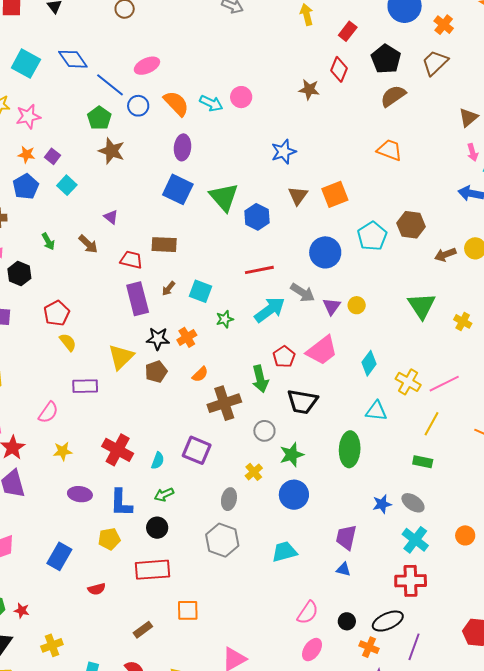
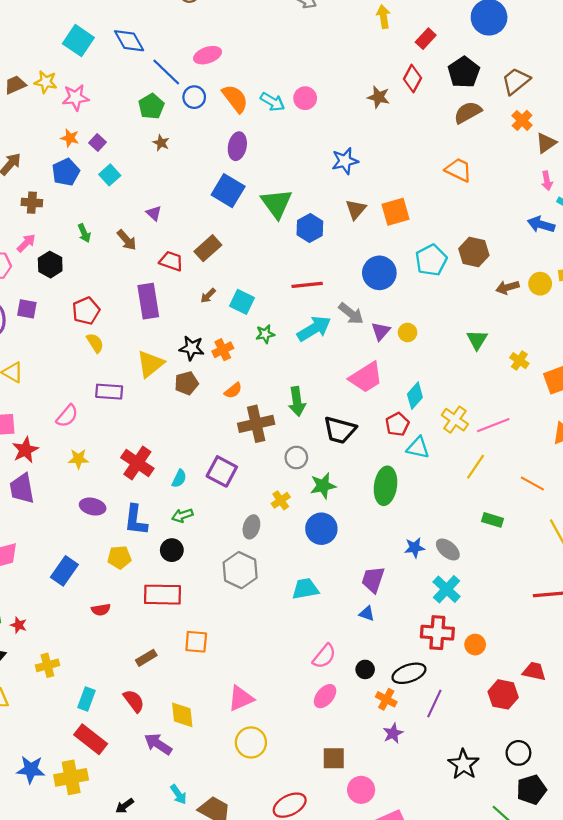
orange cross: (444, 25) -> (522, 120), moved
brown star: (112, 151) -> (161, 143), size x0.6
brown rectangle: (164, 245) -> (208, 248), turned -50
purple rectangle: (138, 299) -> (148, 301), moved
green triangle: (422, 306) -> (477, 340), size x0.7
red pentagon: (284, 357) -> (397, 424), moved
green rectangle: (423, 462) -> (492, 520), moved
orange circle: (465, 535) -> (475, 645), moved

